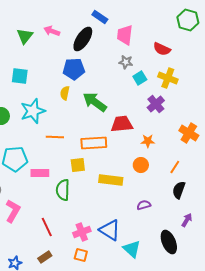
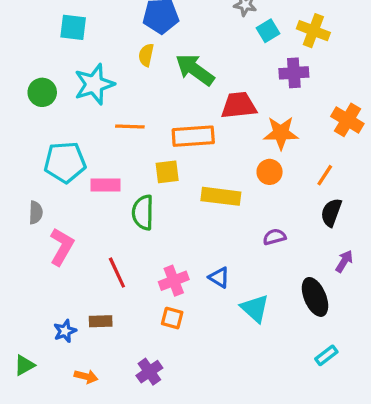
purple cross: (156, 104) -> (294, 73), turned 36
orange star: (148, 141) -> (281, 133), size x1.5
blue triangle: (110, 230) -> (219, 277), size x0.6
brown rectangle: (45, 257) -> (101, 321), moved, turned 32

